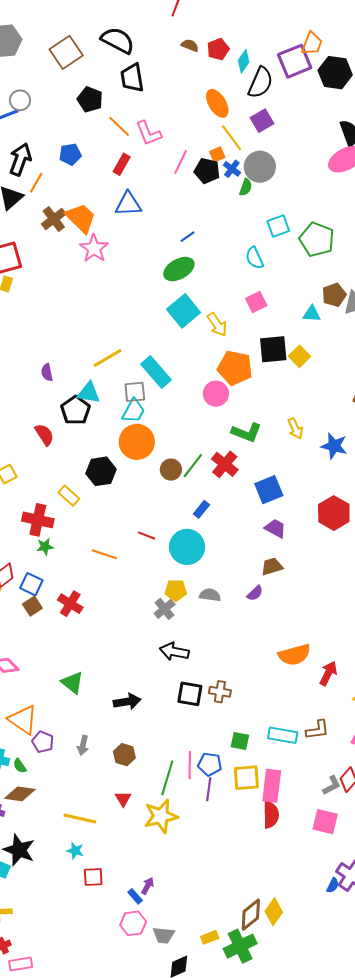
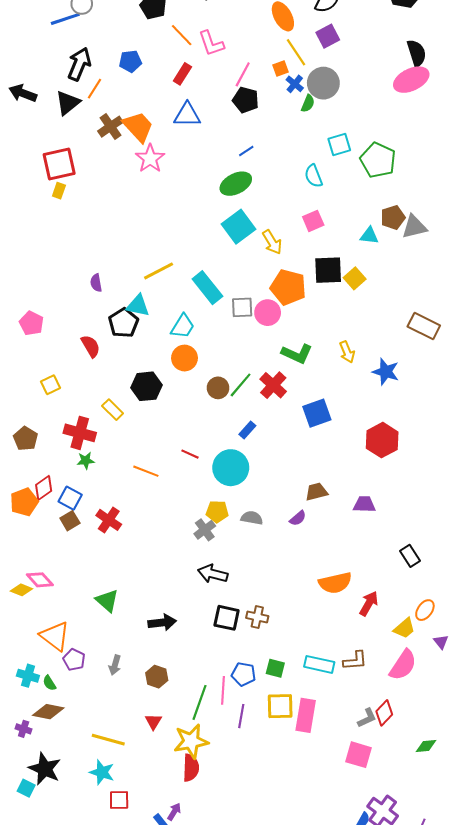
black pentagon: (207, 171) -> (246, 100), moved
gray square: (135, 392) -> (242, 307), moved
orange circle: (137, 442) -> (184, 358), size x0.7
purple trapezoid: (275, 528) -> (364, 504), moved, turned -30
blue pentagon: (210, 764) -> (244, 674), moved
red semicircle: (271, 815) -> (191, 768), moved
cyan star: (75, 851) -> (102, 772), size x1.4

